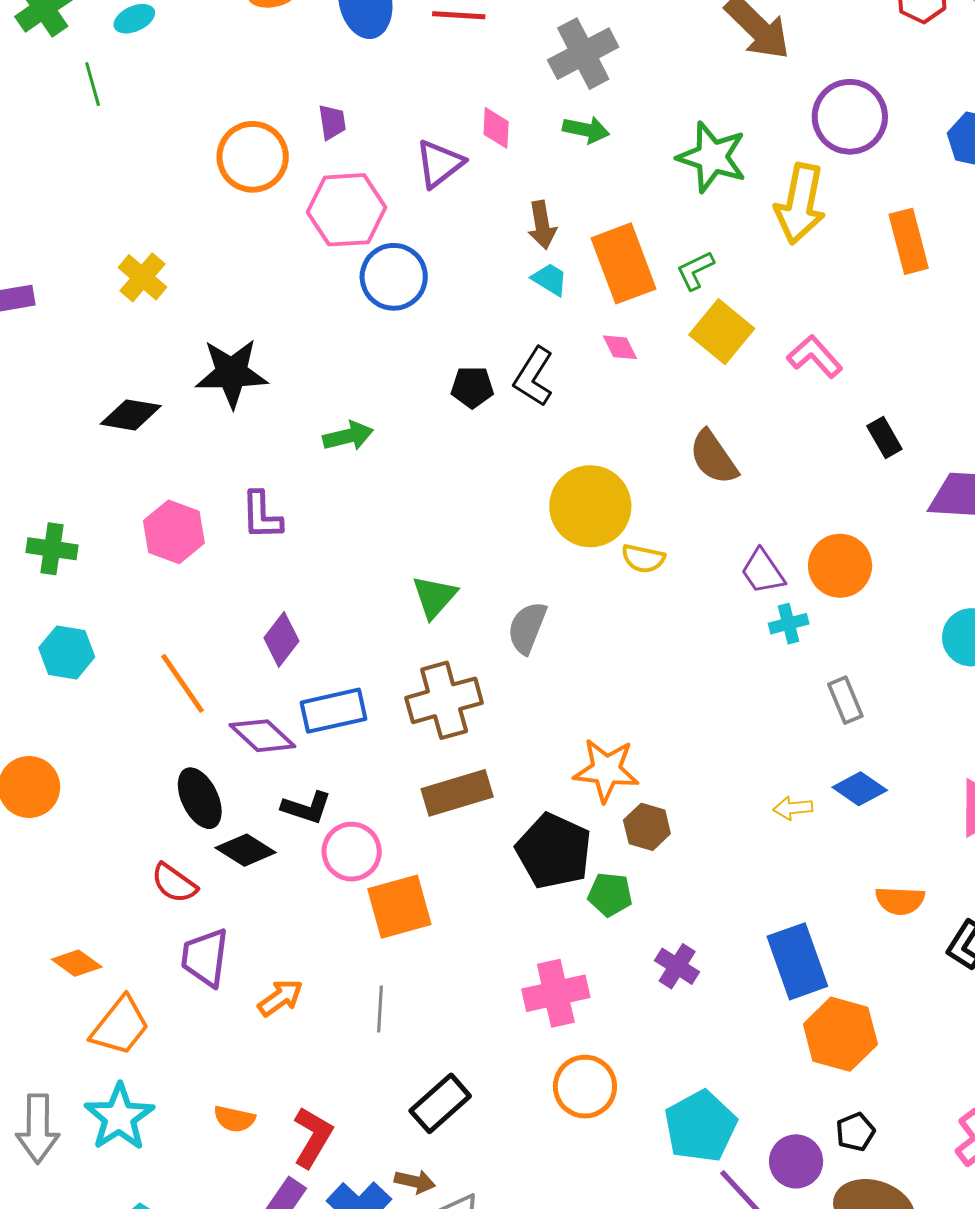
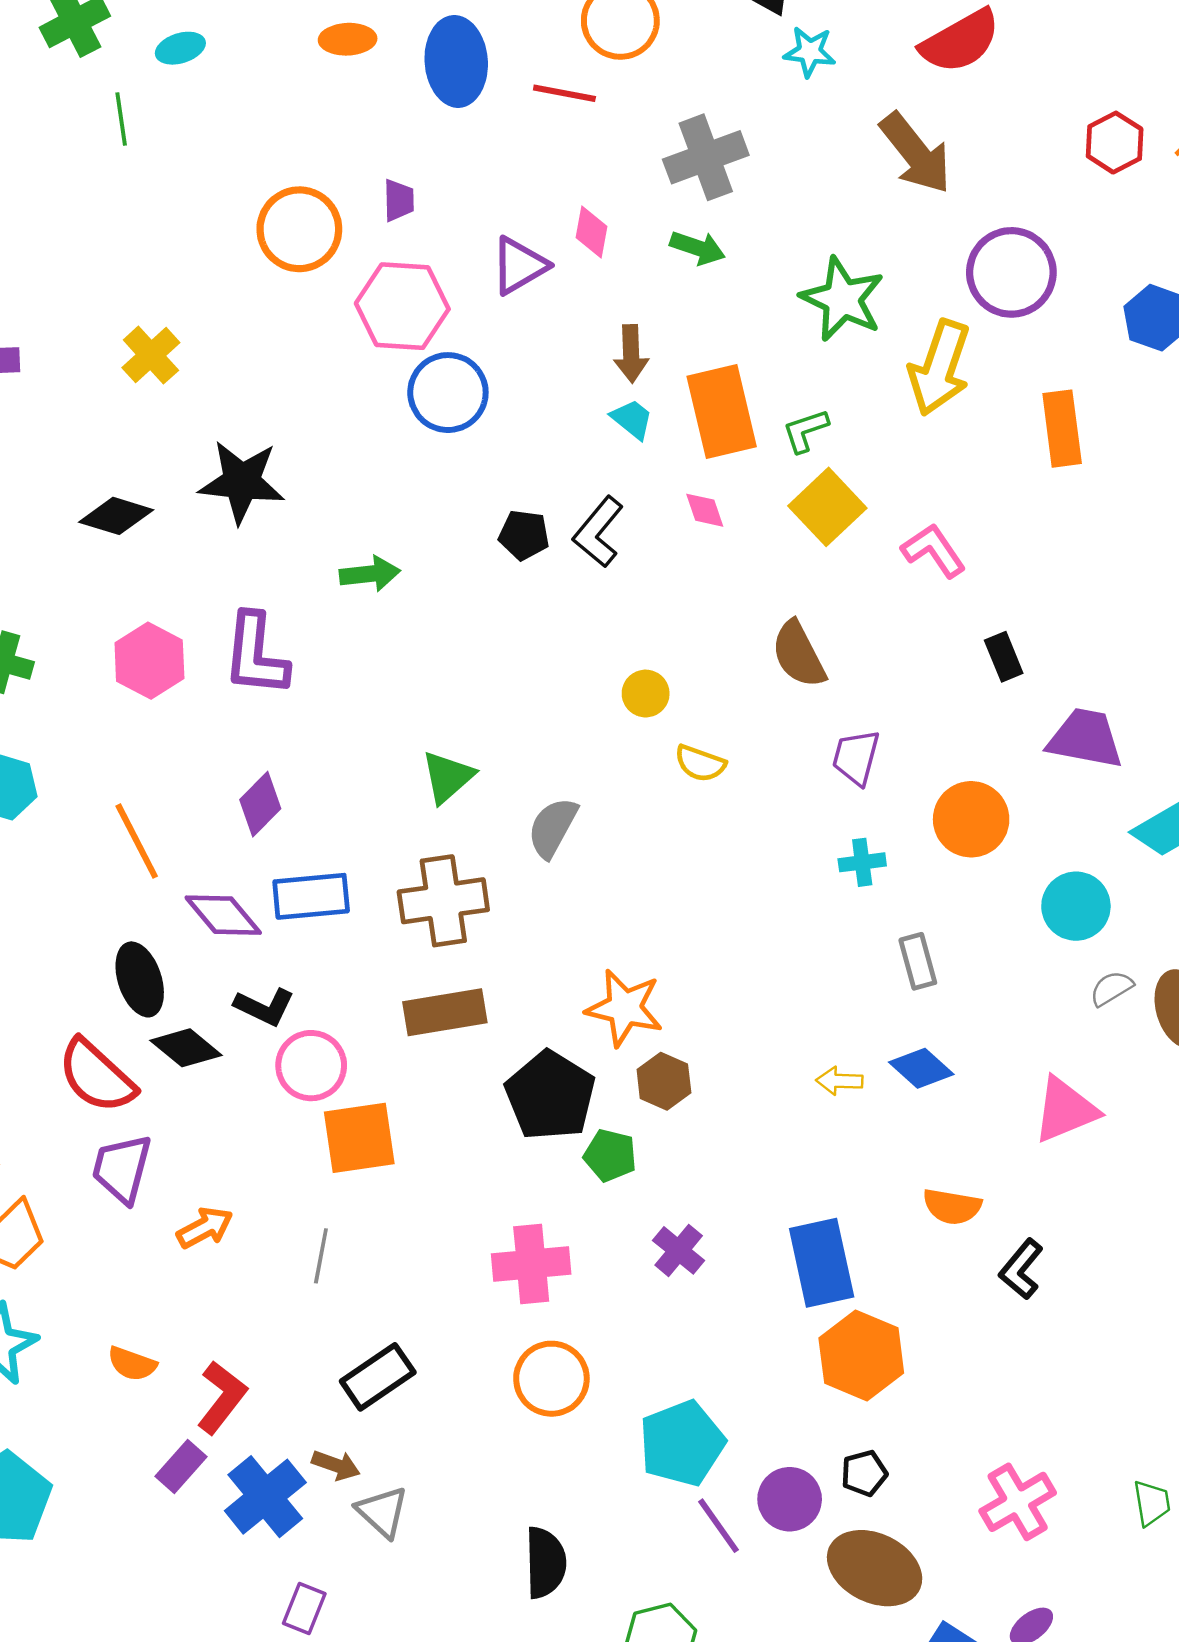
yellow circle: (590, 506) -> (646, 694), size x0.5
purple L-shape: (262, 515) -> (256, 655), size x1.4
orange circle: (840, 566) -> (971, 819), moved
purple trapezoid: (763, 572) -> (856, 757), moved, turned 42
red semicircle: (174, 883) -> (97, 1076), size x1.5

